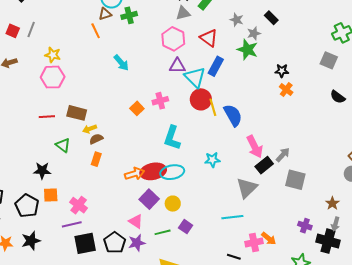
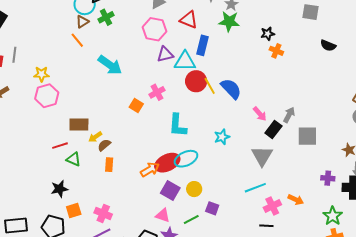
cyan arrow: (121, 63) -> (110, 65), size x1.4
cyan triangle: (195, 77) -> (185, 61), turned -30
red line: (47, 117) -> (60, 146), moved
pink arrow: (255, 147) -> (260, 114), size x0.7
pink cross: (254, 243) -> (272, 206), moved

